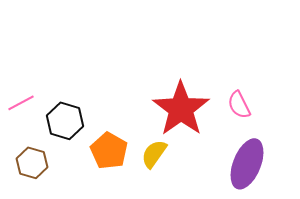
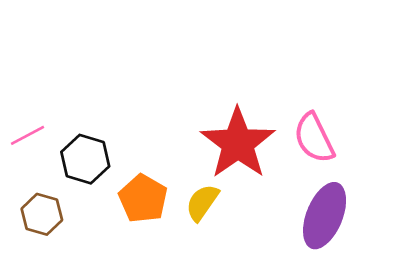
pink semicircle: (239, 105) -> (314, 138), size x1.4

